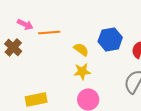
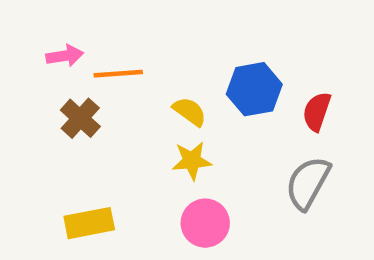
pink arrow: (25, 24) -> (65, 56), turned -35
brown cross: (13, 47) -> (80, 118), moved

